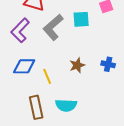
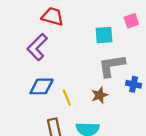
gray L-shape: (53, 27) -> (112, 66), moved, turned 32
brown star: (77, 65) -> (100, 95), moved

